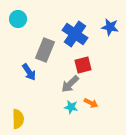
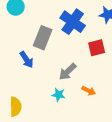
red square: (83, 65) -> (97, 48), moved
cyan star: (71, 107) -> (59, 95), moved

